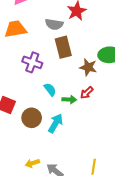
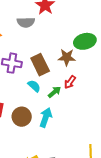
brown rectangle: (63, 47) -> (40, 65), moved
green arrow: (69, 99) -> (54, 92), turned -32

